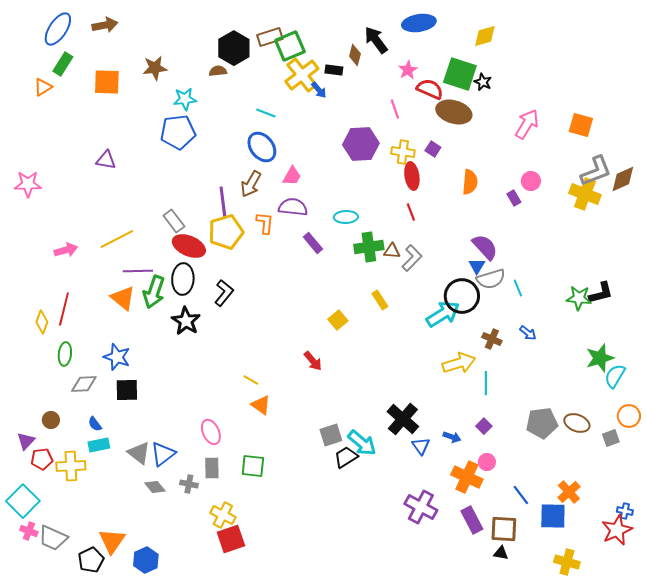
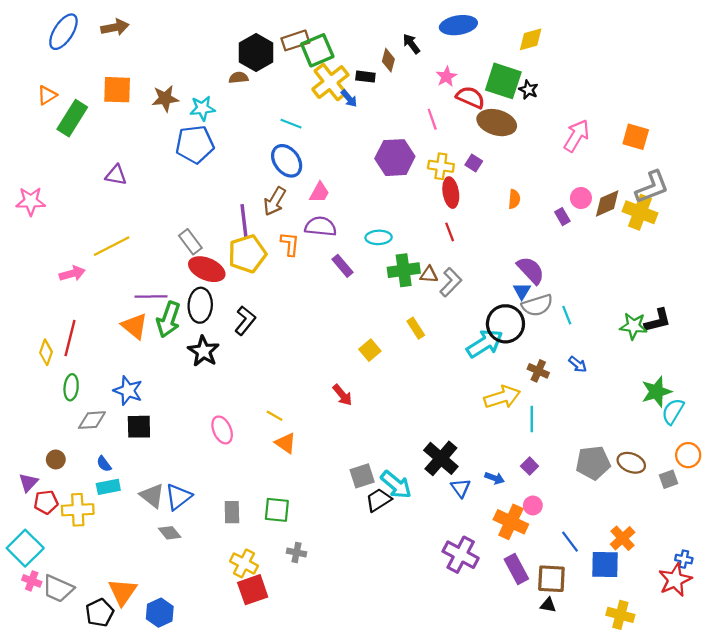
black arrow: (376, 40) -> (411, 44), size x0.7
green rectangle: (63, 64) -> (72, 118), moved, size x1.4
brown star: (155, 68) -> (165, 98), moved
brown diamond: (623, 179) -> (607, 203), moved
orange semicircle: (470, 182) -> (514, 199), size x0.7
yellow line: (117, 239) -> (112, 246), moved
pink ellipse: (211, 432) -> (222, 430), moved
gray cross: (189, 484) -> (296, 552), moved

